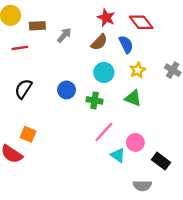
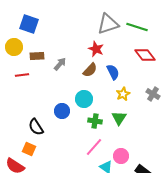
red diamond: (141, 22) -> (145, 55), moved
cyan circle: (104, 72) -> (84, 99), moved
black semicircle: (23, 89) -> (36, 127), moved, turned -66
green triangle: (133, 98) -> (119, 118), turned 42
green cross: (95, 100) -> (95, 121), moved

